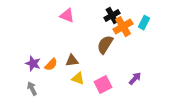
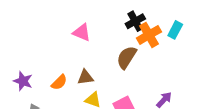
pink triangle: (67, 16) -> (82, 32), moved
purple star: (33, 64) -> (23, 81), moved

